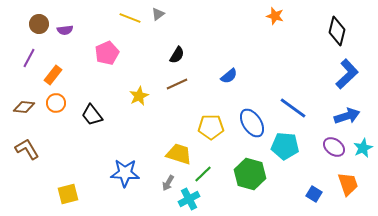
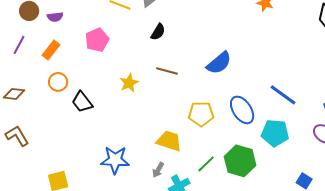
black semicircle: (177, 55) -> (158, 32), moved
orange rectangle: (53, 75) -> (51, 50), moved
blue semicircle: (229, 76) -> (219, 63), size x1.5
brown line: (177, 84) -> (167, 71), turned 40
orange circle: (56, 103) -> (58, 82), moved
green line: (203, 174) -> (206, 164), moved

